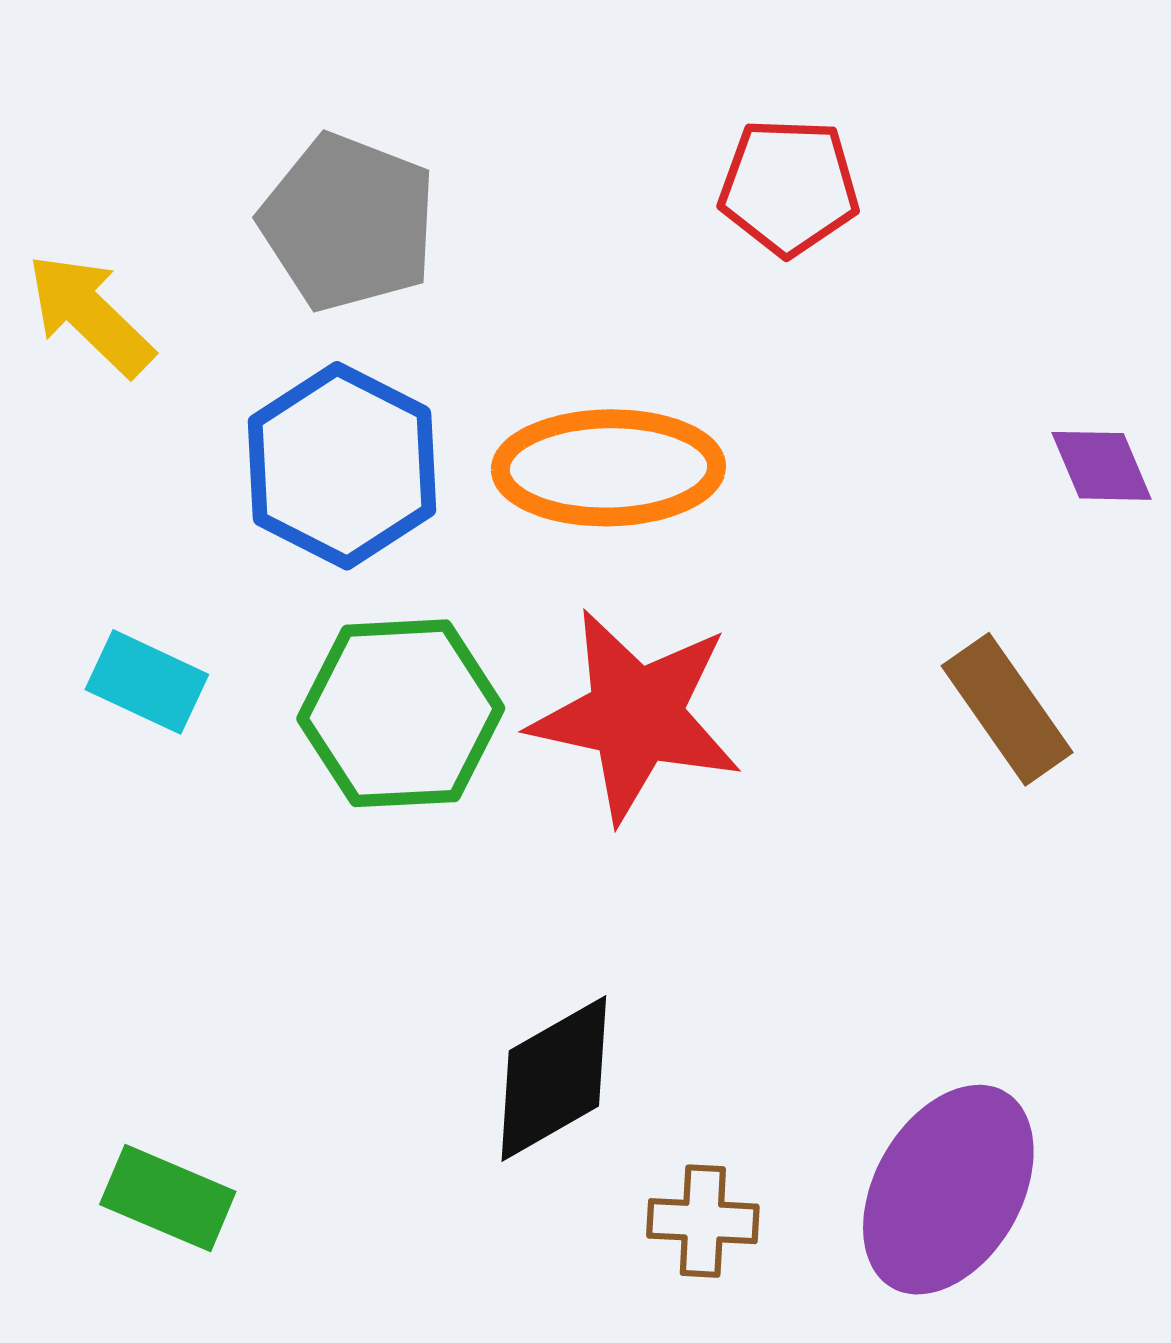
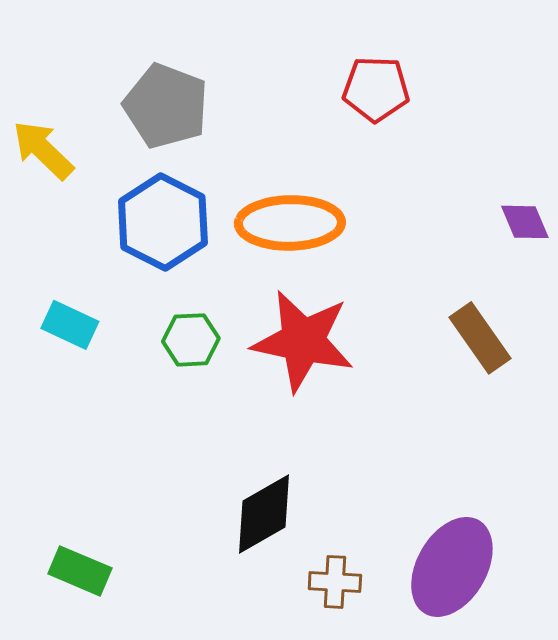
green hexagon: (401, 713) -> (191, 340), size x0.6

